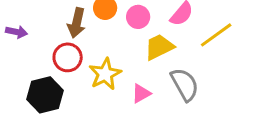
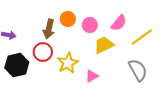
gray semicircle: (185, 84) -> (138, 70), moved
black hexagon: (45, 95) -> (17, 65), moved

